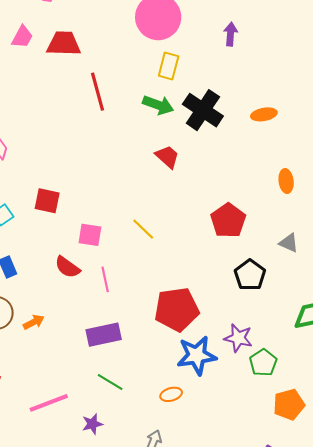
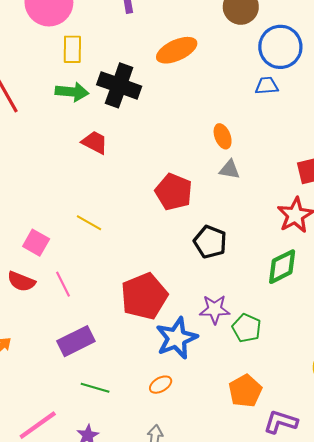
orange ellipse: (264, 114) -> (177, 50), moved, size x1.5
pink square: (90, 235) -> (36, 243), turned 35
gray triangle: (289, 243) -> (230, 170), moved
orange pentagon: (289, 404) -> (245, 391), moved

